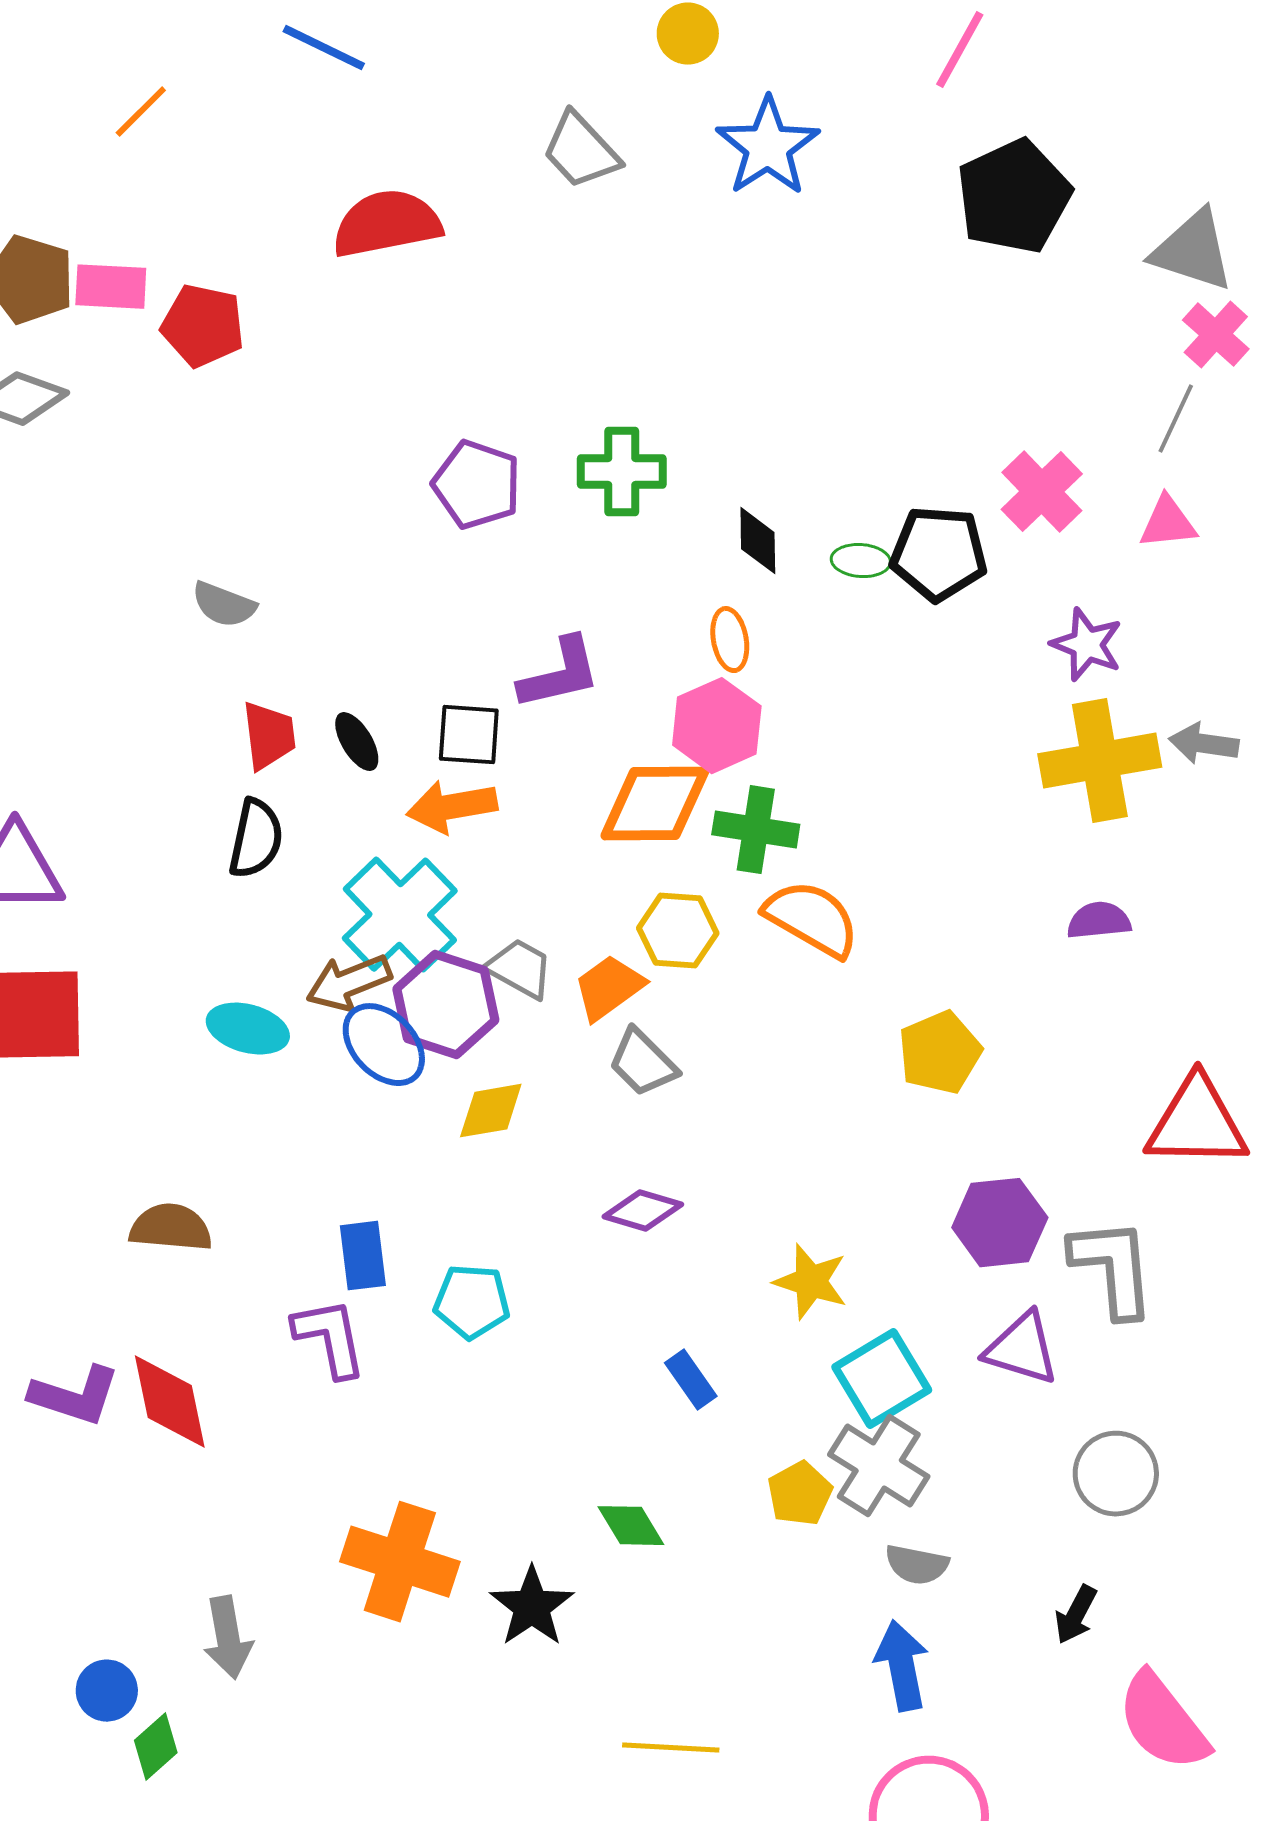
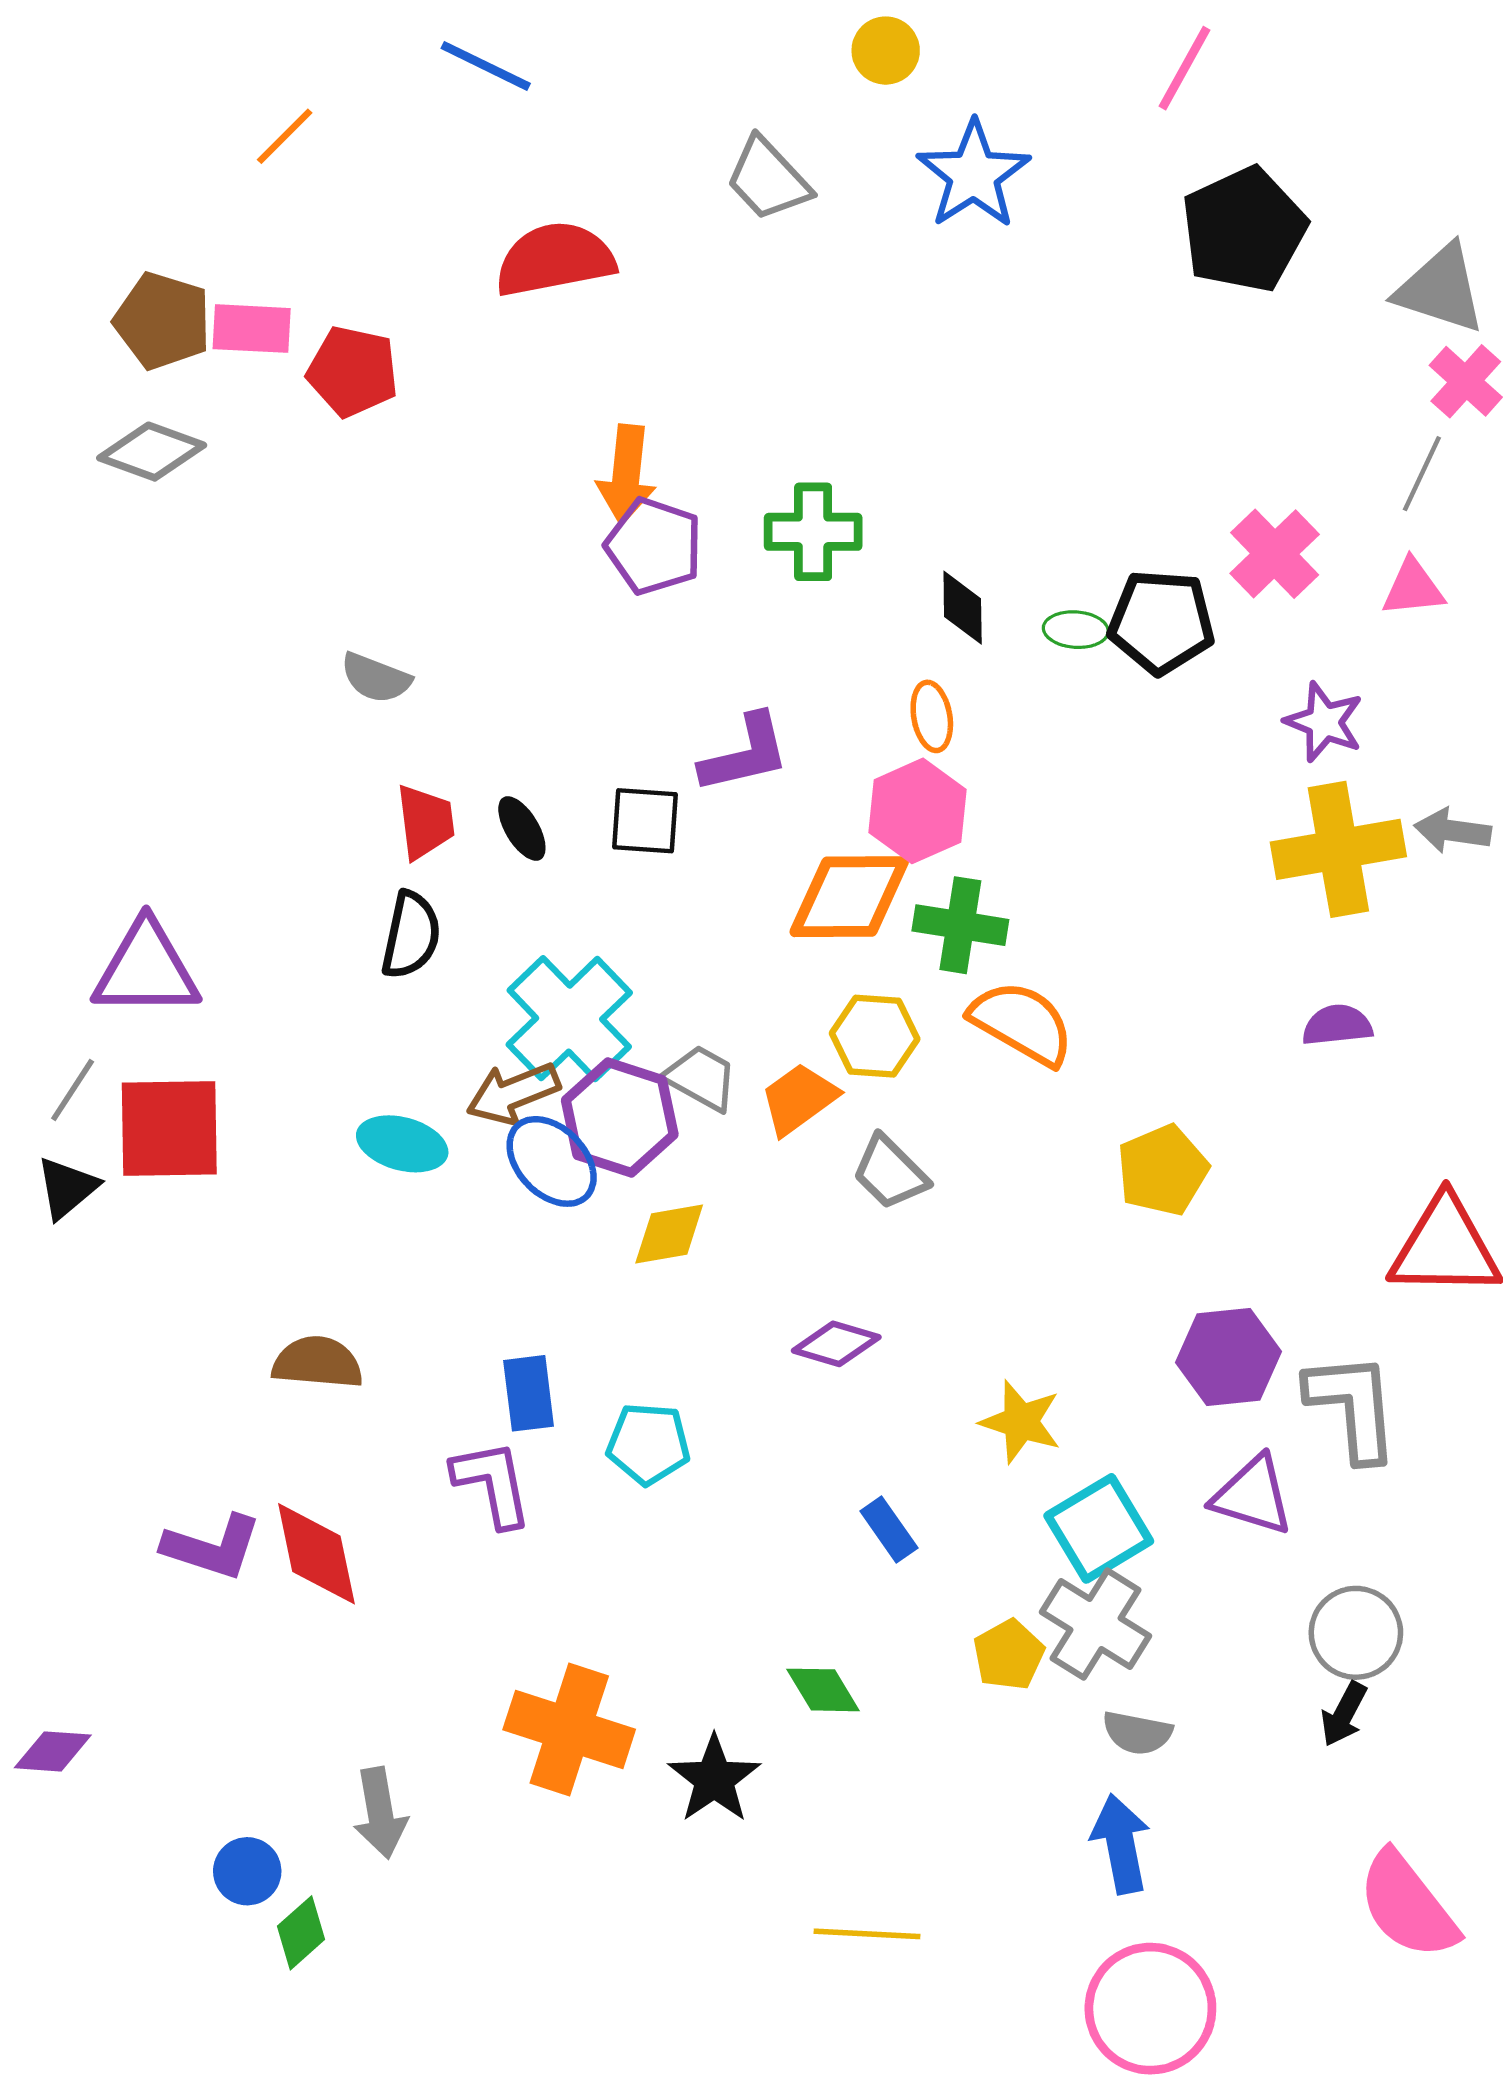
orange arrow: (452, 807) -> (626, 475), moved, turned -74
gray trapezoid: (643, 1063) -> (890, 1172), moved
black arrow: (1076, 1615) -> (1344, 1714), moved

